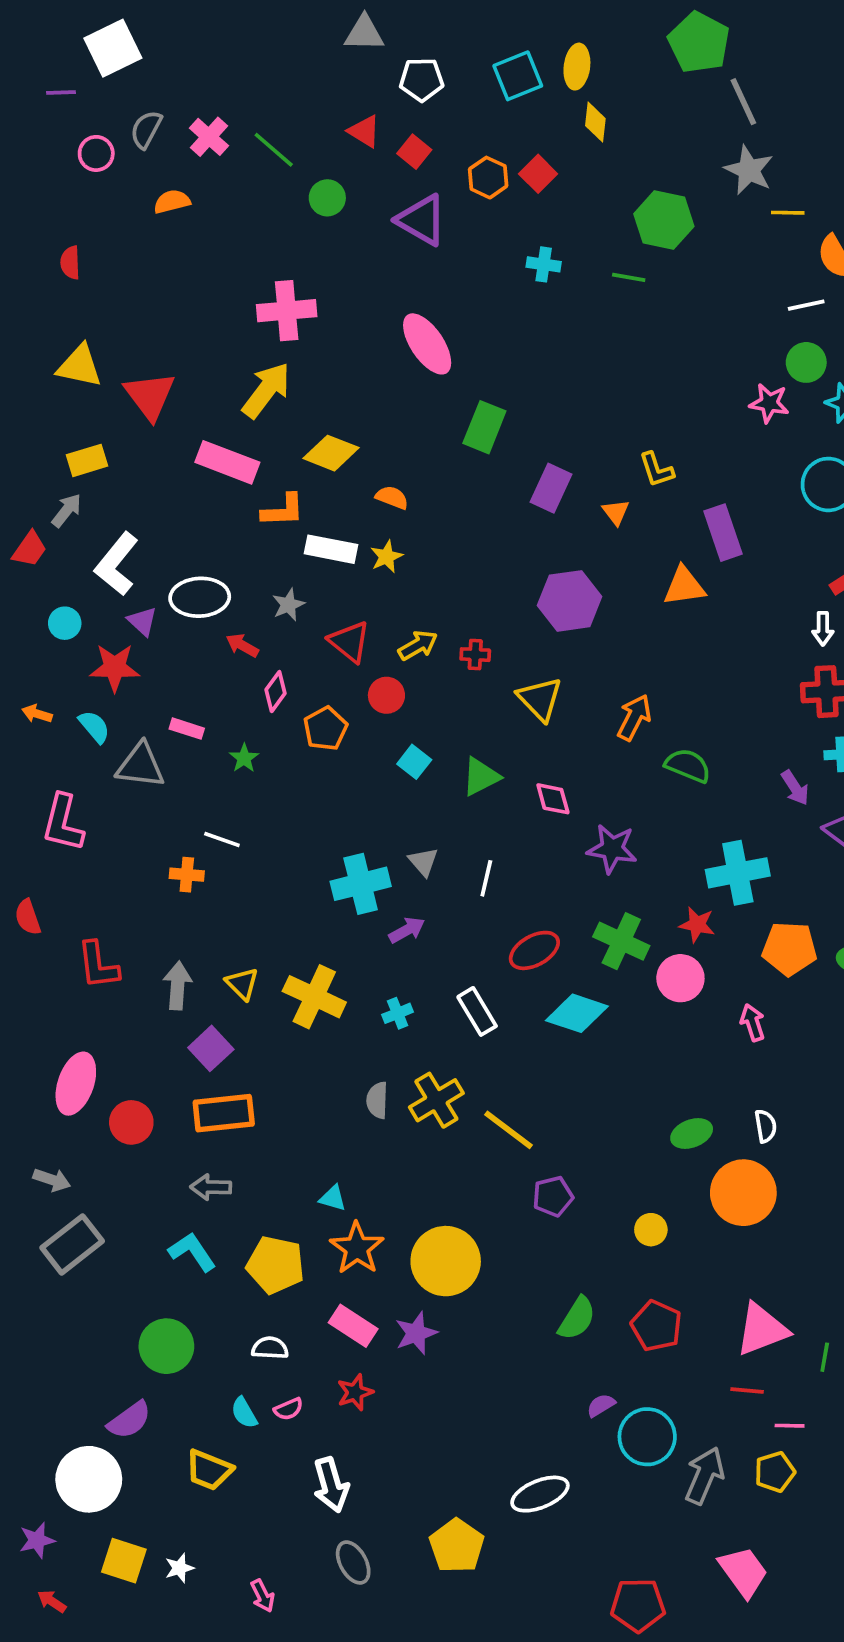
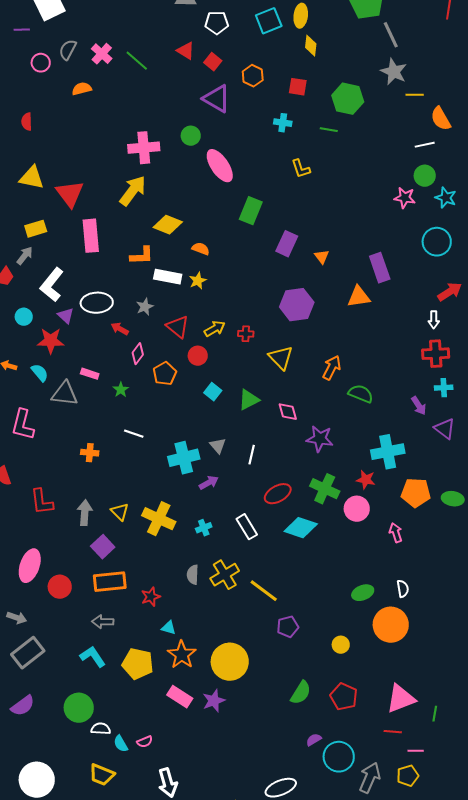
red square: (538, 174) -> (298, 87), moved, turned -36
green circle: (327, 198) -> (191, 136), moved
pink rectangle: (227, 462) -> (91, 236), moved, turned 64
yellow L-shape: (656, 470) -> (301, 169), moved
white line: (222, 839) -> (134, 434), moved
white semicircle: (270, 1348) -> (101, 729), moved
red star: (355, 1392) -> (151, 597), moved
purple semicircle: (129, 1420) -> (23, 706), moved

